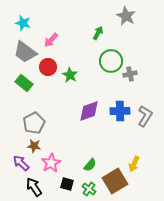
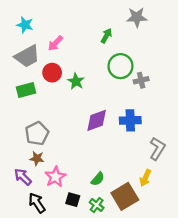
gray star: (126, 16) -> (137, 17), turned -30
gray trapezoid: (25, 52) -> (27, 56), turned -65
green rectangle: (24, 83) -> (26, 90), turned -54
gray L-shape: (145, 116) -> (157, 149), moved

